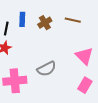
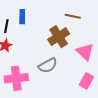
brown cross: (45, 23) -> (59, 37), moved, size x1.5

